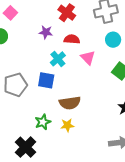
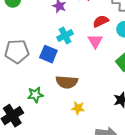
red semicircle: (72, 39) -> (101, 21), moved, turned -42
yellow star: (67, 125) -> (78, 108), moved

